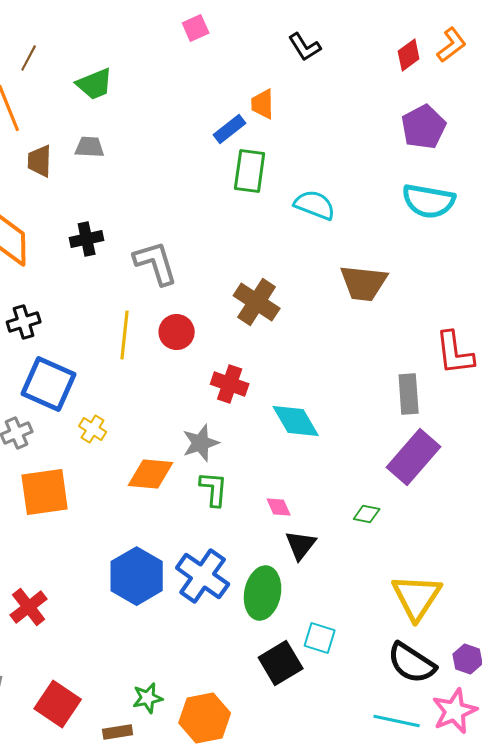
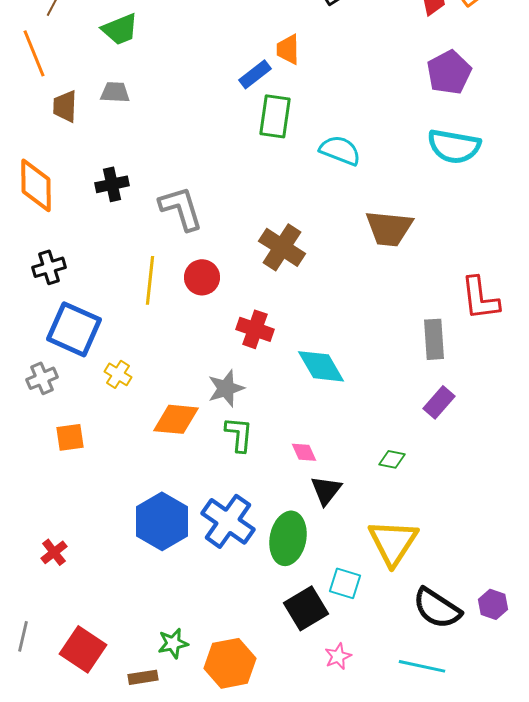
purple rectangle: (414, 457) -> (439, 402), size x0.6
orange square: (45, 492) -> (70, 437), size x0.6
yellow triangle: (417, 597) -> (393, 542), moved
red cross: (29, 607) -> (54, 552), size x0.7
pink star: (455, 711) -> (338, 656), moved, size x0.6

